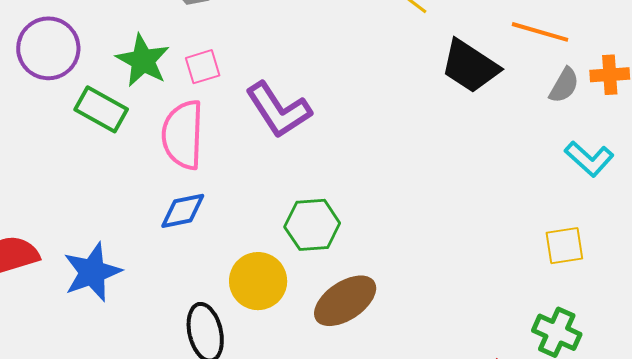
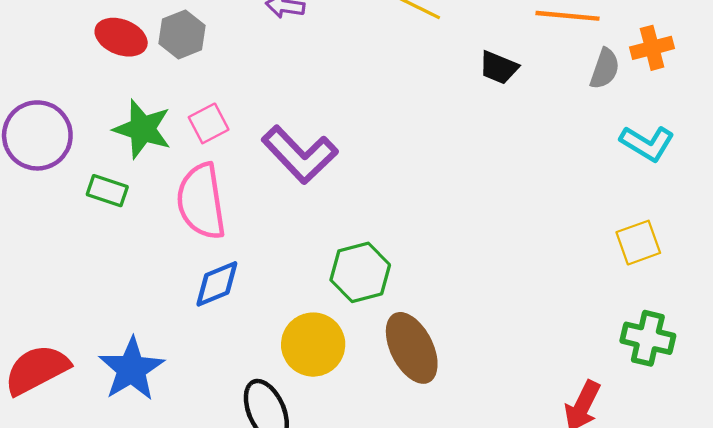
black trapezoid: (470, 66) -> (499, 67), size x0.6
green rectangle: (101, 109) -> (107, 191), size x0.7
brown ellipse: (345, 301) -> (412, 348), turned -72

